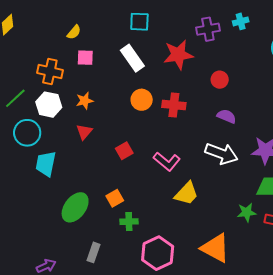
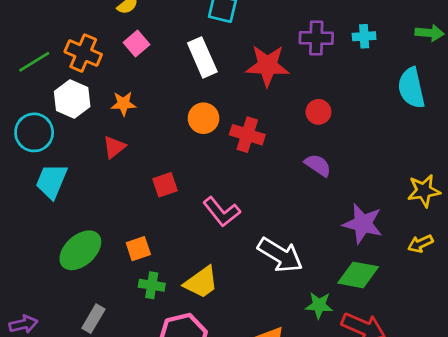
pink square: (85, 58) -> (137, 43), turned 36
green line: (15, 98) -> (34, 62), moved
white arrow: (221, 154) -> (280, 255), moved
yellow trapezoid: (187, 193) -> (201, 282), moved

